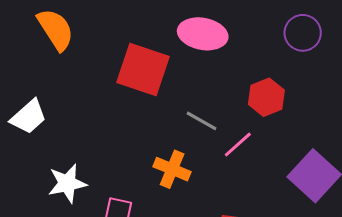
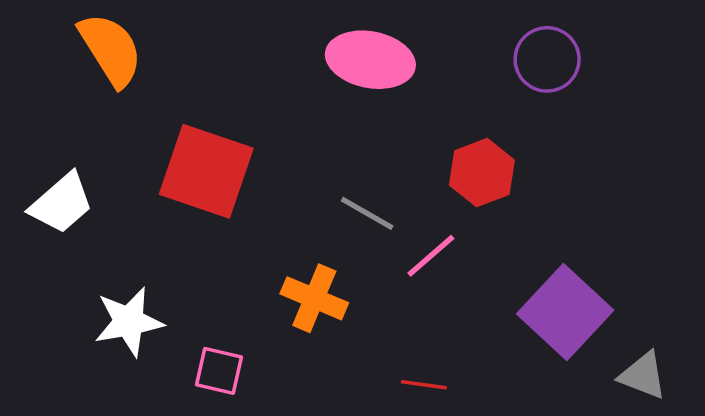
red square: (143, 70) -> (206, 171), moved

